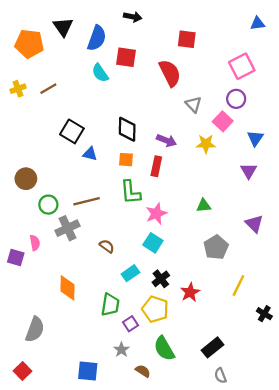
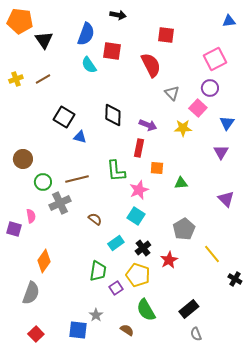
black triangle: (63, 27) -> (44, 40), moved
orange pentagon: (29, 44) -> (20, 21), moved
orange square: (126, 160) -> (157, 168), moved
gray pentagon: (216, 247) -> (184, 229), moved
yellow line: (238, 286) -> (212, 254), turned -66
orange diamond: (67, 288) -> (44, 261), moved, turned 35
gray star: (121, 350) -> (96, 315), moved
red square: (22, 371) -> (36, 334), moved

